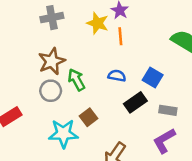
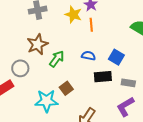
green arrow: (76, 80) -> (57, 59), turned 66
gray circle: (51, 91) -> (20, 68), moved
black rectangle: (135, 102) -> (103, 77), turned 30

